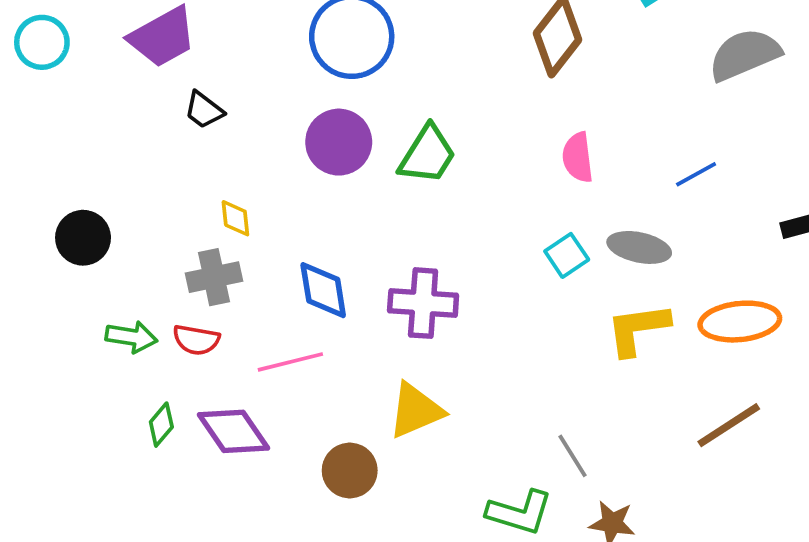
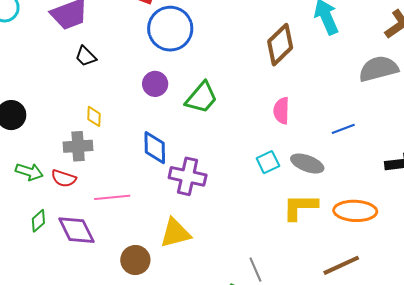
purple circle: (339, 142) -> (155, 84), size x0.7
blue diamond: (323, 290) -> (155, 148), moved

